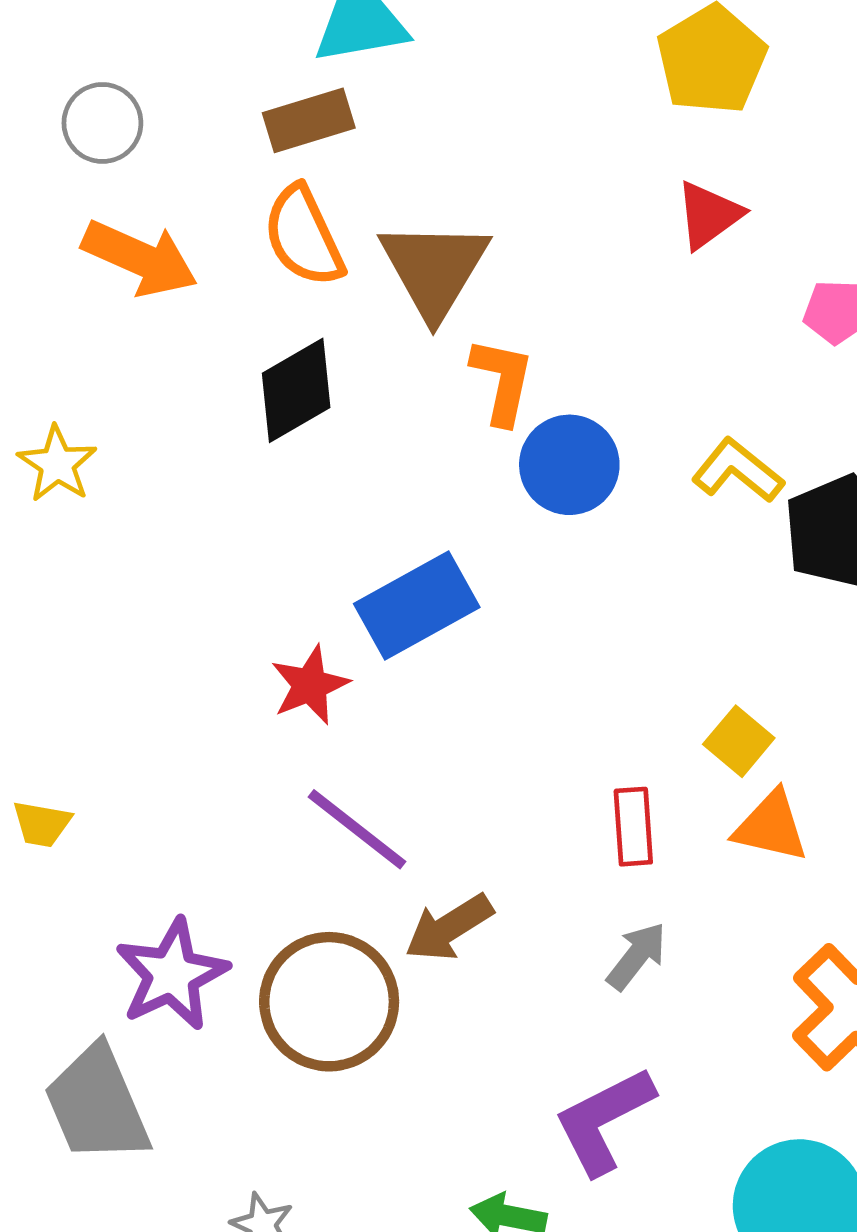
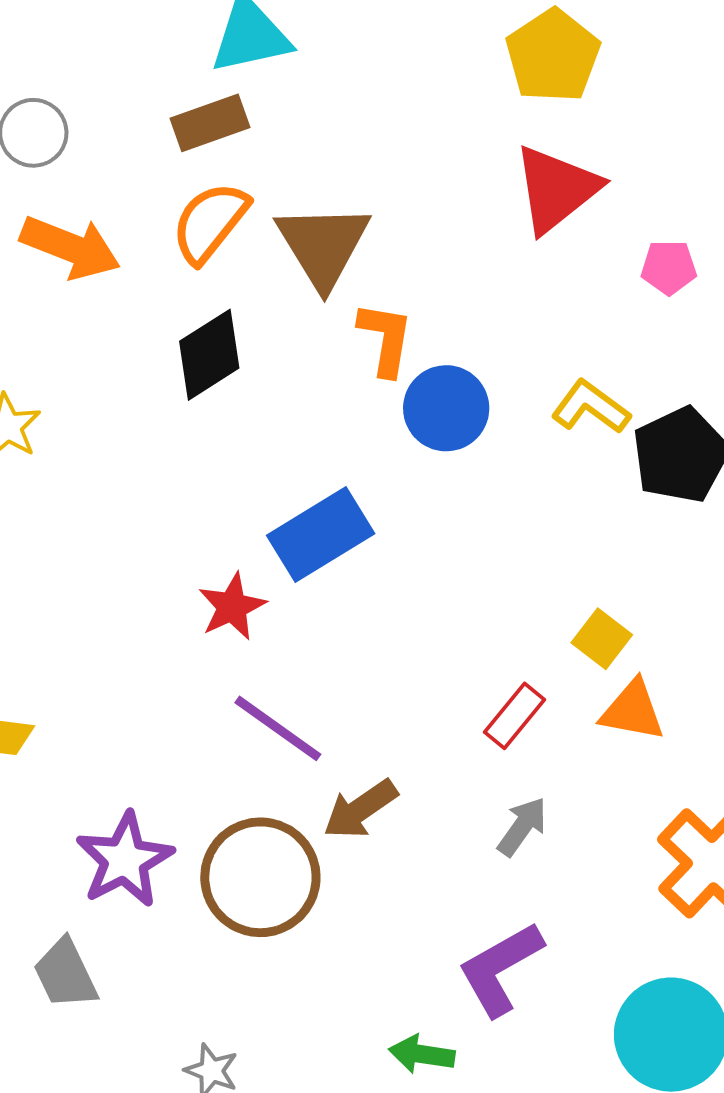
red triangle: (709, 215) -> (556, 189), size x1.5
orange semicircle: (304, 236) -> (210, 222), turned 66
red rectangle: (633, 827) -> (515, 716), turned 46
gray trapezoid: (97, 1104) -> (65, 974), size x0.7

